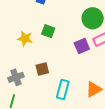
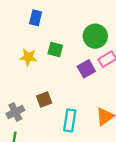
green square: (48, 31) -> (55, 49), moved
yellow star: (25, 39) -> (28, 57), moved

